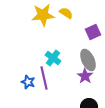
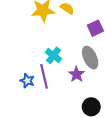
purple star: (85, 76) -> (77, 74), moved

